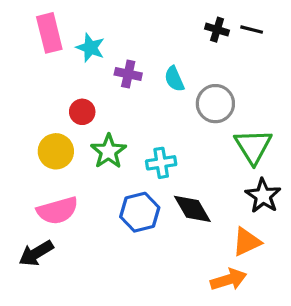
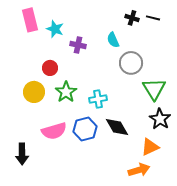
cyan semicircle: (174, 79) -> (113, 40), moved
pink semicircle: (58, 211) -> (54, 131), moved
black arrow: (36, 253) -> (22, 154), turned -60

